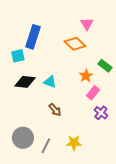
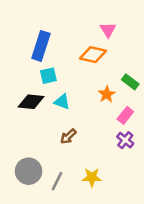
orange diamond: (75, 44) -> (93, 55), turned -30
cyan square: (18, 56) -> (48, 76), moved
pink rectangle: (93, 93) -> (125, 115), moved
brown arrow: (55, 110) -> (68, 136), turned 88

